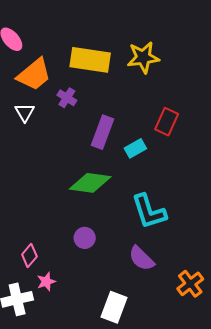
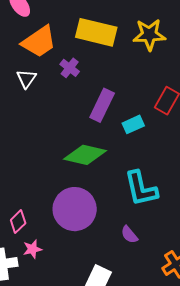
purple circle: (85, 238) -> (75, 209), size x2.0
purple semicircle: (141, 258) -> (129, 235), size x0.7

